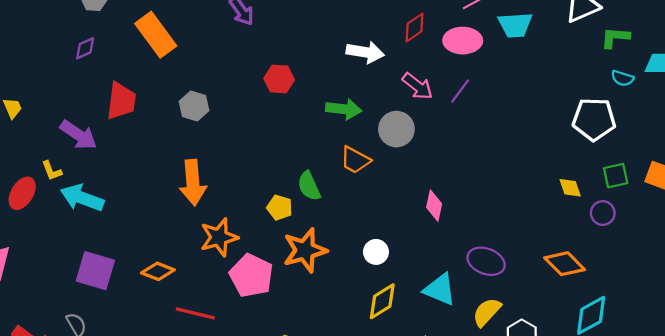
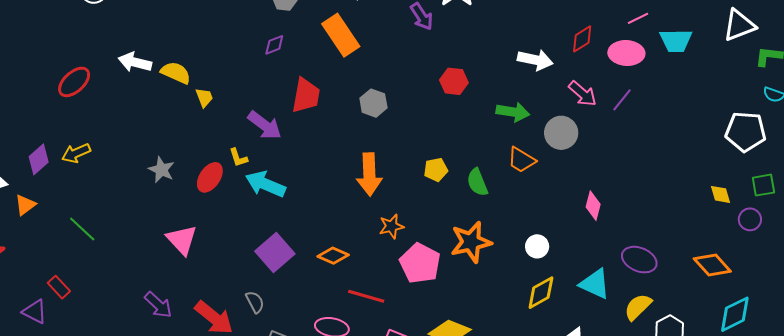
yellow pentagon: (280, 207) -> (436, 170), moved, turned -30
orange star: (219, 237) -> (391, 226), size x0.7
purple square: (95, 271) -> (275, 252), turned 30

